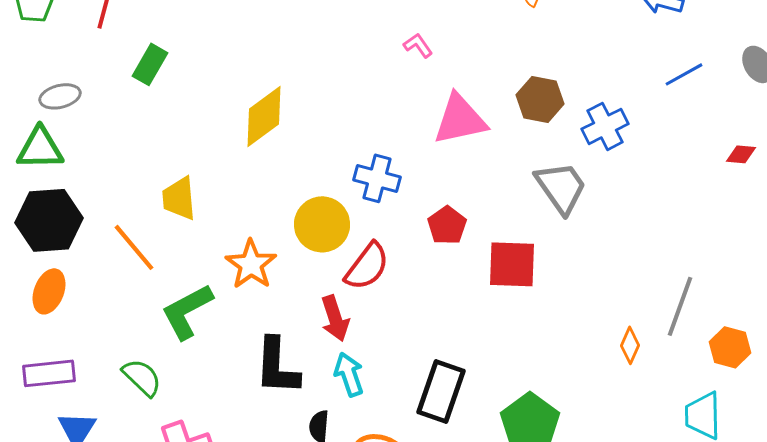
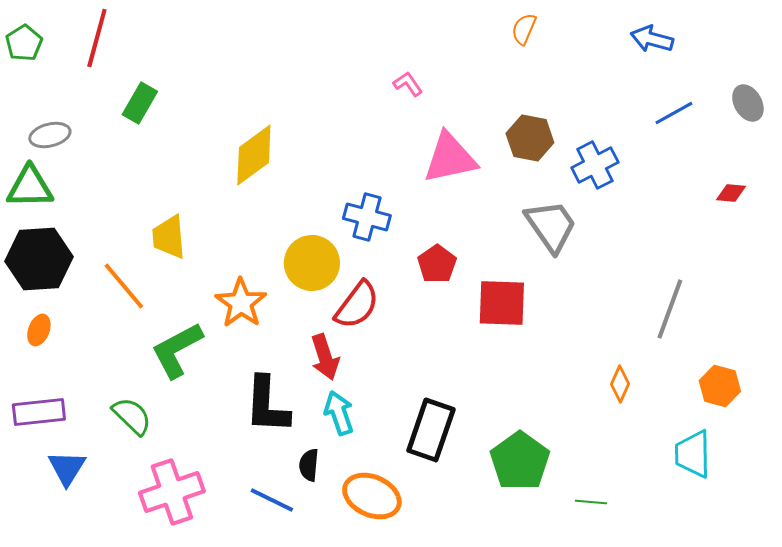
orange ellipse: (49, 291) -> (39, 330), size x0.7
gray line: (680, 306) -> (670, 309), moved

